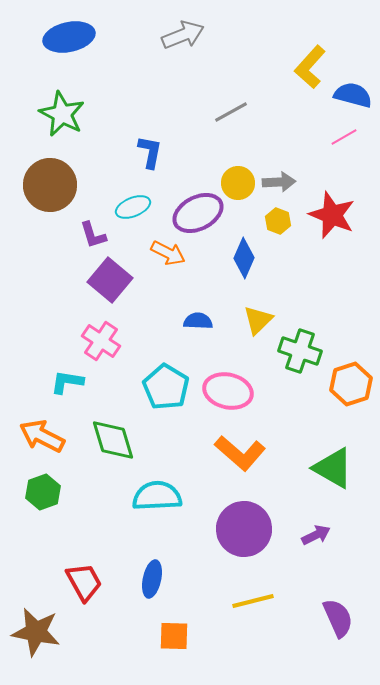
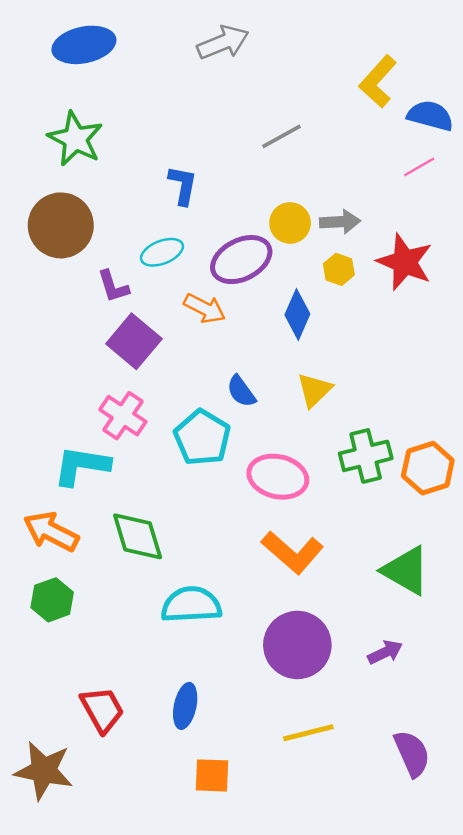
blue semicircle: (198, 321) -> (241, 391), turned -128
green cross: (300, 351) -> (366, 456), moved, turned -33
cyan L-shape: (67, 382) -> (81, 466), size x1.4
cyan pentagon: (166, 387) -> (202, 438), moved

